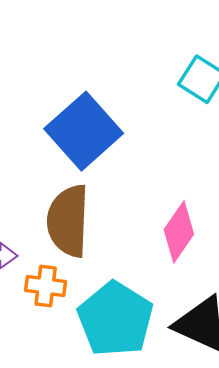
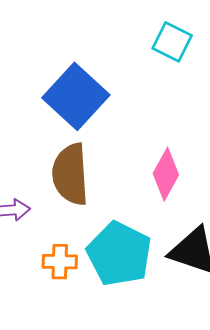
orange cross: (46, 286) -> (60, 262), moved

